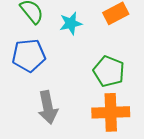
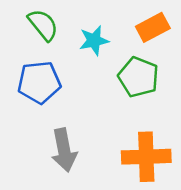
green pentagon: (109, 71) -> (138, 77), moved

